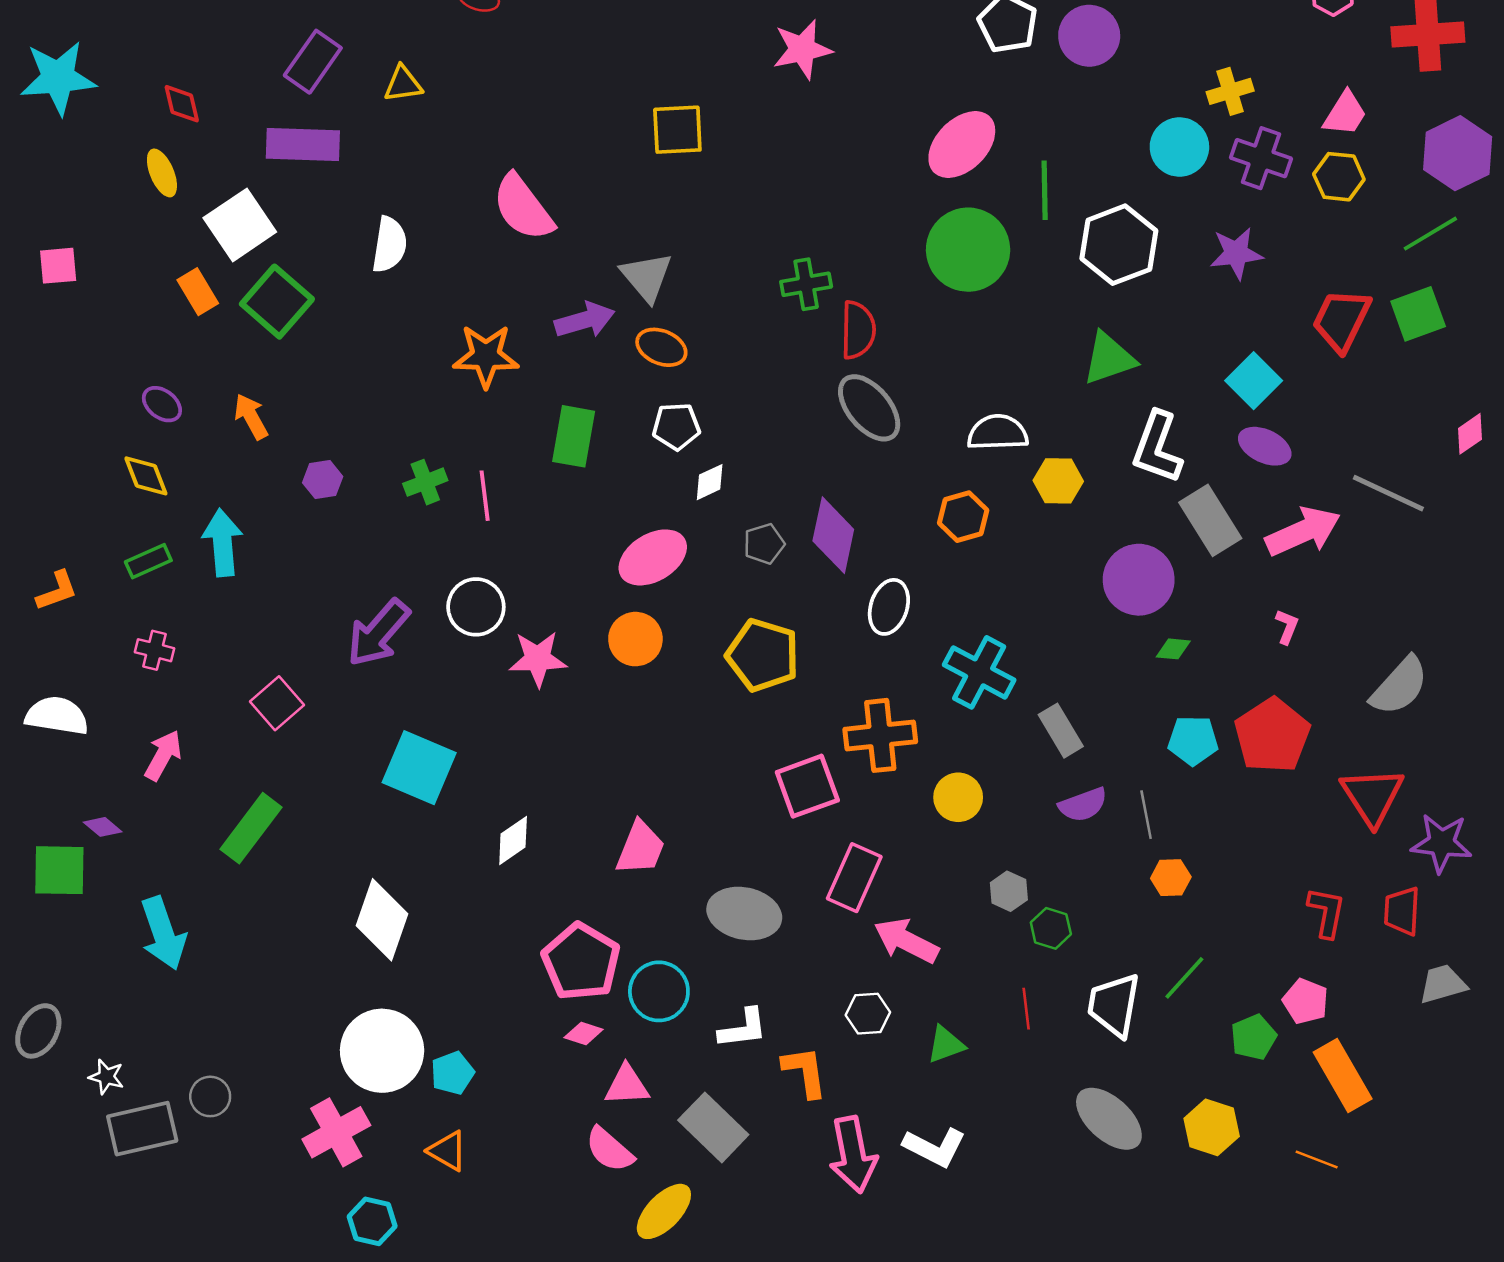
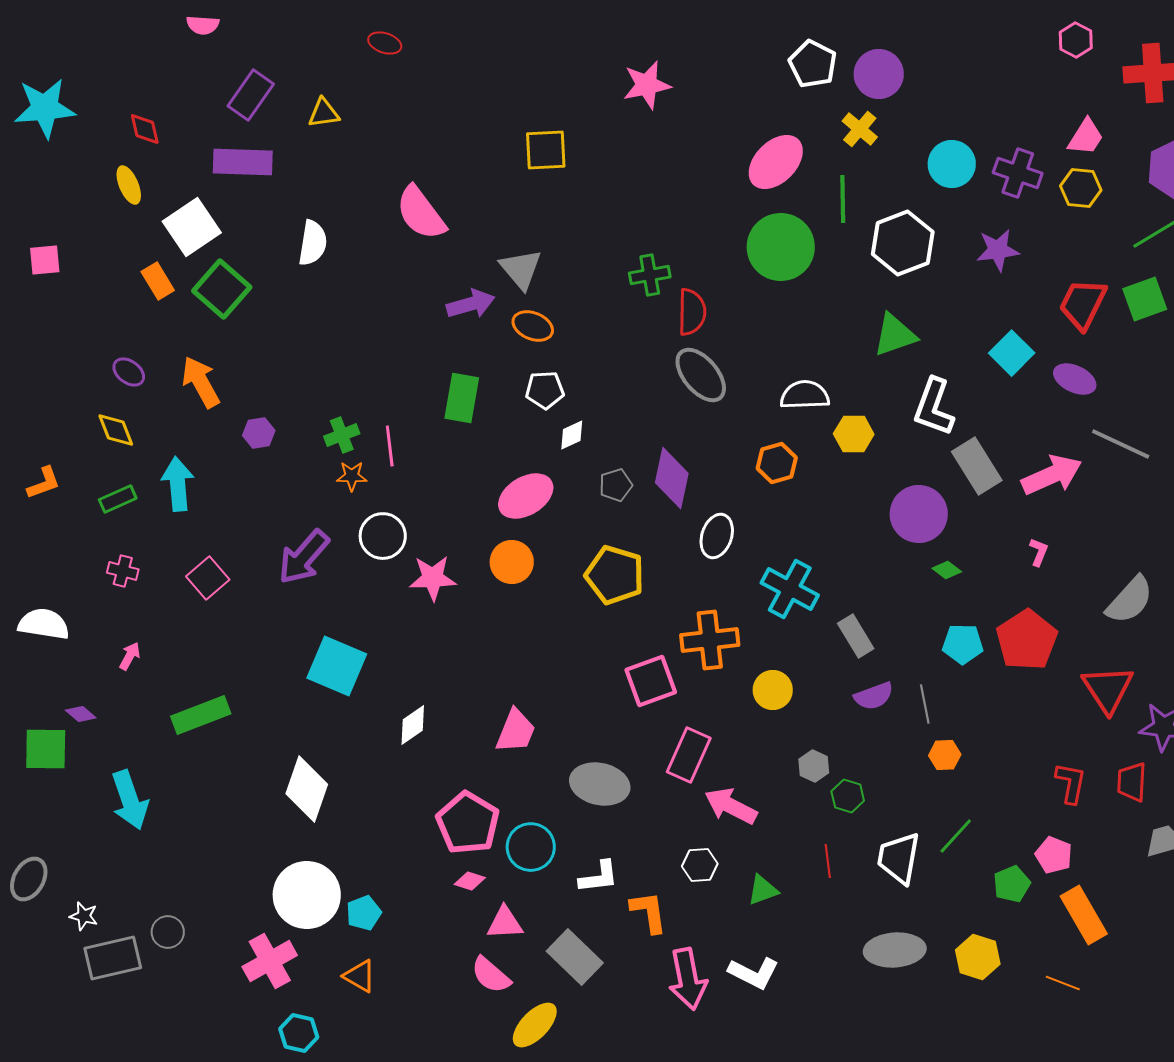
yellow cross: (1230, 91) -> (860, 129), moved, turned -33
orange star: (486, 356) -> (352, 476), moved, size x0.6
orange arrow: (251, 417) -> (201, 382), size x1.4
purple ellipse: (1265, 446) -> (1075, 379), moved
orange L-shape: (57, 591) -> (44, 483), moved
green diamond: (1173, 649) -> (947, 570), turned 32
pink square: (277, 703) -> (208, 578), moved
pink arrow: (163, 755) -> (130, 656), size x0.7
green rectangle: (251, 828) -> (201, 715), turned 32
gray ellipse: (1109, 1119) -> (895, 950), turned -46

